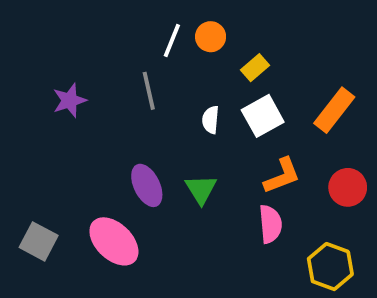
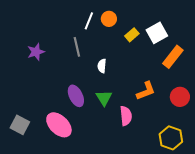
white square: (263, 116) -> (157, 33), moved
white semicircle: (211, 120) -> (102, 66), moved
pink semicircle: (270, 224) -> (126, 116), moved

